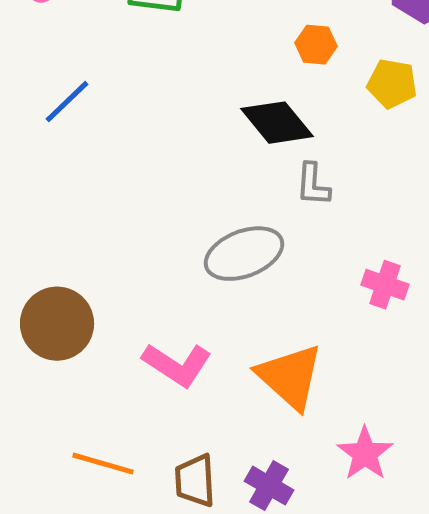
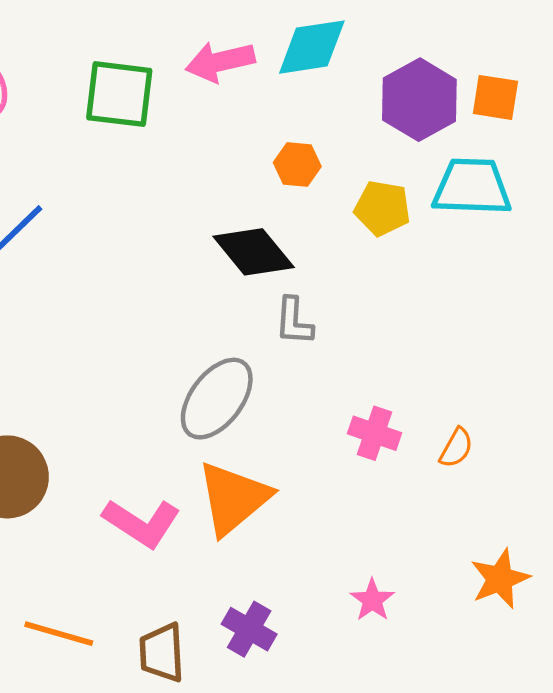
gray ellipse: (244, 254) -> (217, 399), turned -32
orange triangle: (290, 377) -> (233, 498), moved, turned 38
pink star: (365, 454) -> (372, 600), moved, size x0.7
purple cross: (269, 486) -> (249, 629), moved

